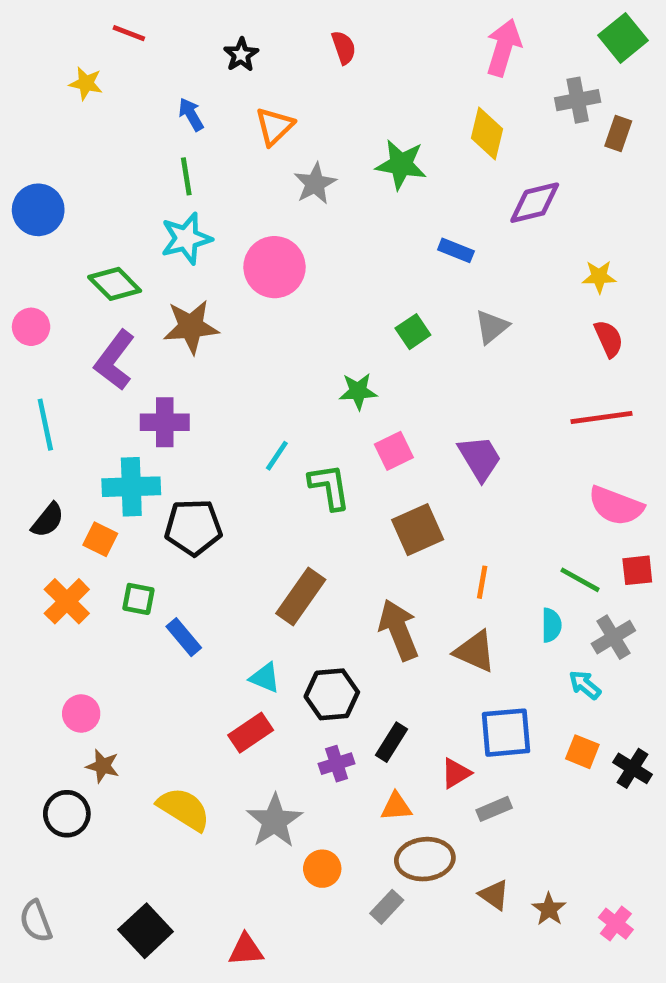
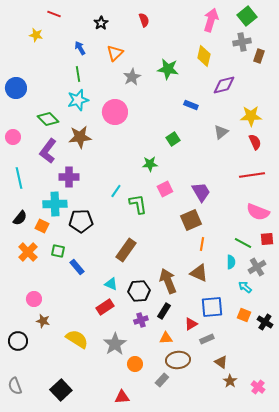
green square: (623, 38) -> (247, 16), moved
yellow star: (599, 277) -> (251, 116), size x1.5
gray triangle: (492, 327) -> (221, 132), moved
brown square: (418, 530) -> (191, 220), moved
brown arrow: (399, 630) -> (168, 281), moved
black circle: (67, 814) -> (18, 341), moved
brown triangle: (494, 895) -> (221, 362), moved
red triangle: (246, 950) -> (122, 397), moved

